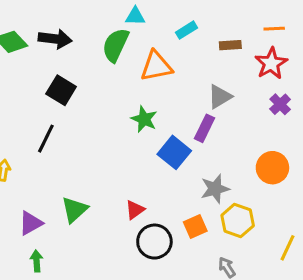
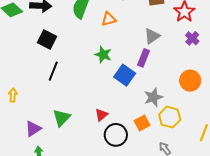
orange triangle: (156, 66) -> (109, 19), size x0.7
black line: (46, 139) -> (53, 71), moved

